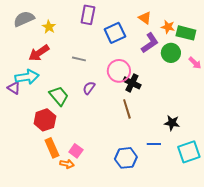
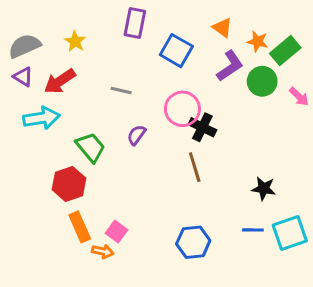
gray semicircle: (24, 19) -> (25, 46), moved
blue square: (115, 33) -> (176, 51), turned -35
green rectangle: (186, 33) -> (285, 51), turned -54
purple triangle: (14, 88) -> (23, 77), moved
blue line: (154, 144) -> (253, 230), moved

